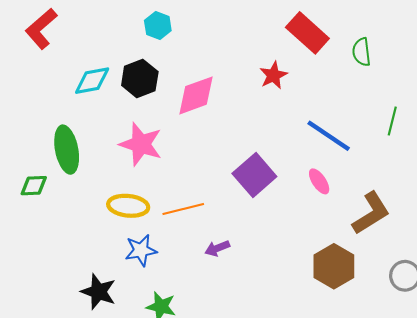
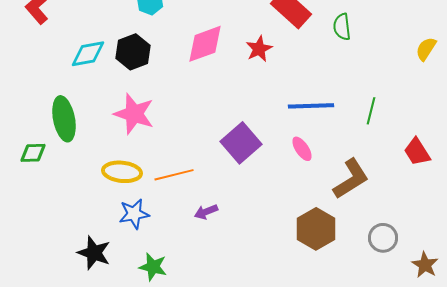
pink diamond: (196, 95) -> (205, 44), moved
green line: (392, 121) -> (371, 111), moved
blue line: (329, 136) -> (311, 106), turned -36

